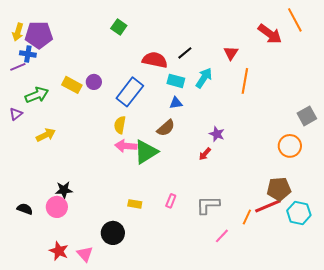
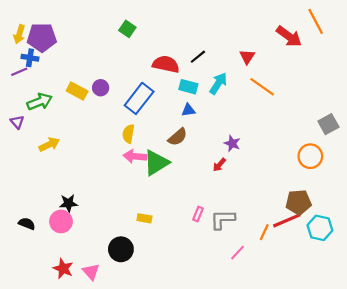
orange line: (245, 81) -> (262, 87), turned -65
purple triangle: (16, 114) -> (17, 122), turned -32
pink rectangle: (171, 201) -> (198, 214), moved

